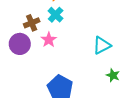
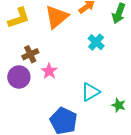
cyan cross: (56, 15) -> (96, 42), moved
cyan triangle: (102, 45) -> (90, 92), moved

